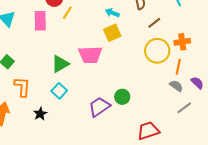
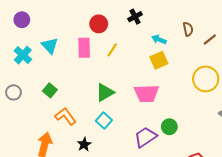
yellow line: (67, 13) -> (112, 50), moved
brown line: (154, 23) -> (210, 39), moved
pink trapezoid: (90, 55) -> (146, 93), moved
orange L-shape: (22, 87) -> (65, 116), turned -40

